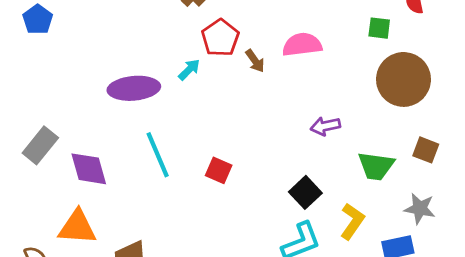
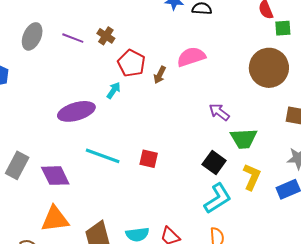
green square: (379, 28) -> (283, 28), moved
brown arrow: (255, 61) -> (160, 75), turned 72
purple arrow: (325, 126) -> (219, 112), turned 60
cyan line: (158, 155) -> (103, 156), turned -36
green trapezoid: (376, 166) -> (244, 139), moved

